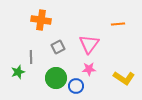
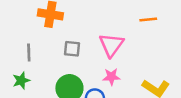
gray square: (58, 47) -> (72, 49), turned 32
gray line: (31, 57) -> (29, 53), moved

